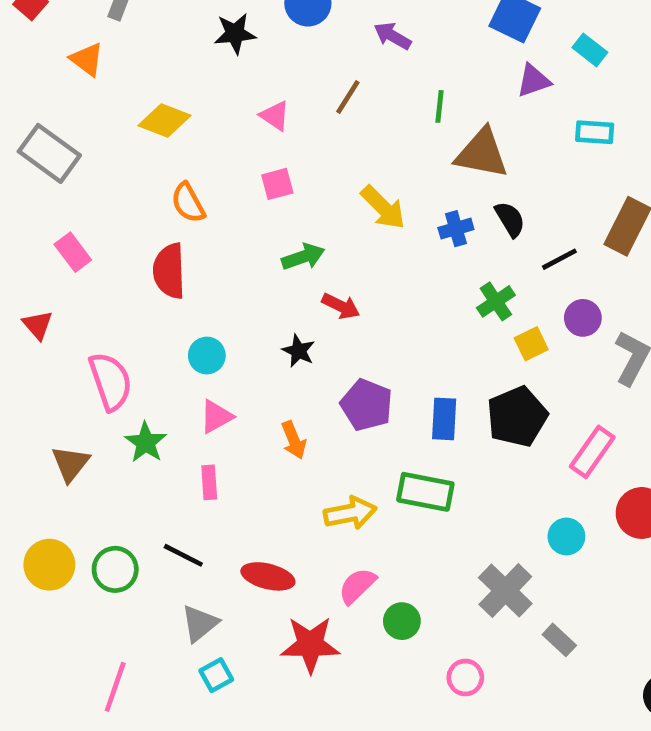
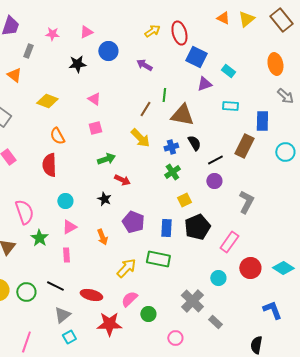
brown line: (348, 97) -> (145, 109), moved
green cross: (496, 301) -> (172, 172), moved
purple circle: (583, 318) -> (214, 181), moved
yellow square: (531, 344) -> (184, 200), moved
yellow arrow: (350, 513) -> (126, 268), turned -35

